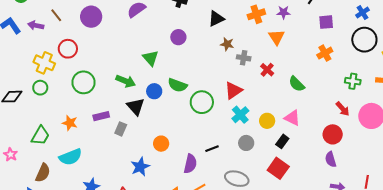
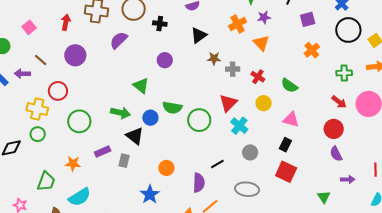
yellow circle: (267, 121) -> (264, 103), moved

